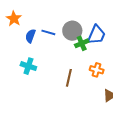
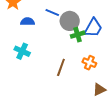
blue line: (48, 32) -> (52, 13), moved
blue semicircle: (30, 36) -> (27, 22), turned 64

